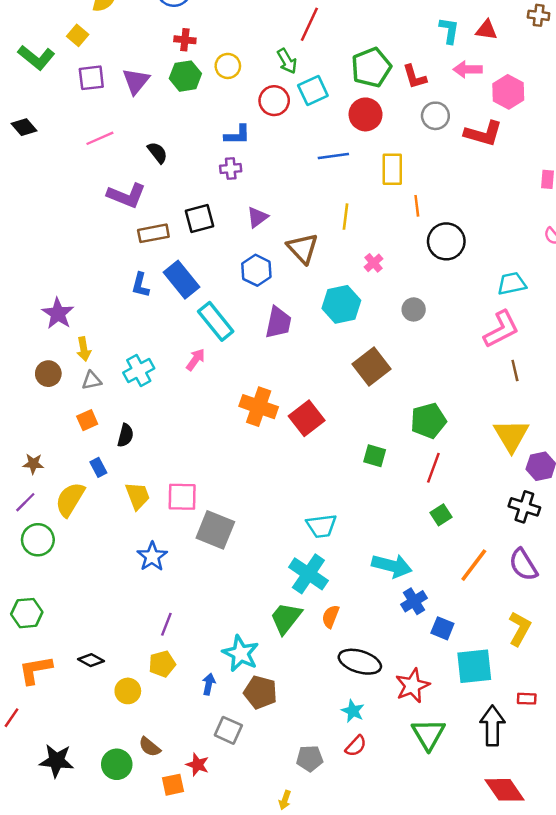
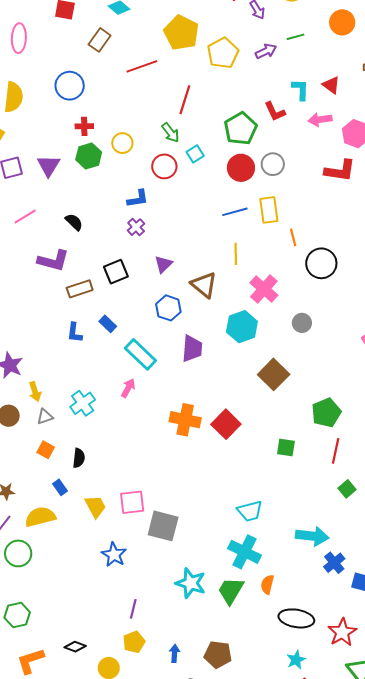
red triangle: (486, 30) -> (331, 85), turned 36
red L-shape: (414, 77) -> (275, 112), moved
cyan square: (313, 91) -> (195, 154), size x0.7
gray circle: (435, 116) -> (273, 164), moved
blue line: (333, 156) -> (235, 212), moved
purple cross: (231, 169) -> (136, 227), turned -30
pink cross: (374, 263) -> (264, 289), size x1.8
blue rectangle: (181, 280) -> (108, 324), size x0.6
orange square: (87, 420) -> (46, 450), turned -30
yellow semicircle: (70, 499) -> (40, 517), turned 52
cyan star: (241, 653) -> (191, 583), moved
cyan star: (353, 711) -> (296, 660), turned 30

